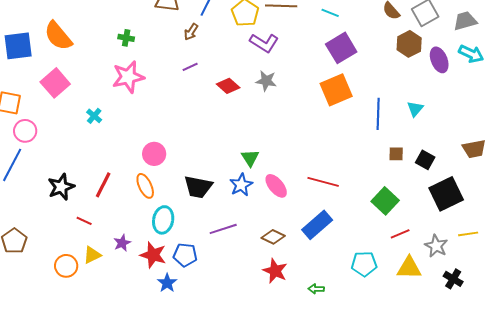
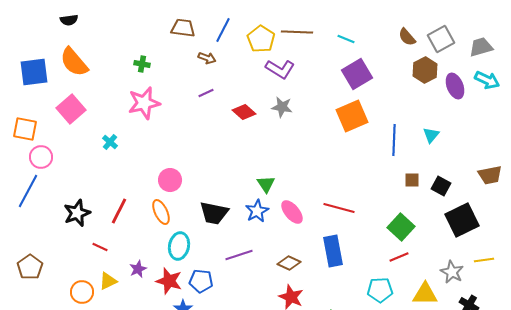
brown arrow: (191, 32) -> (207, 58), turned -102
blue rectangle: (317, 225) -> (333, 251), turned -60
red line: (400, 234) -> (399, 257), moved

